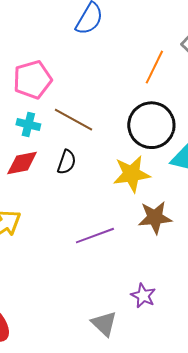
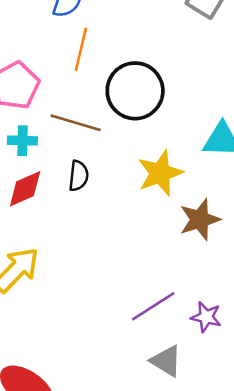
orange line: (154, 67) -> (81, 49), moved
black circle: (151, 125) -> (135, 91), moved
purple line: (95, 236) -> (153, 306), moved

